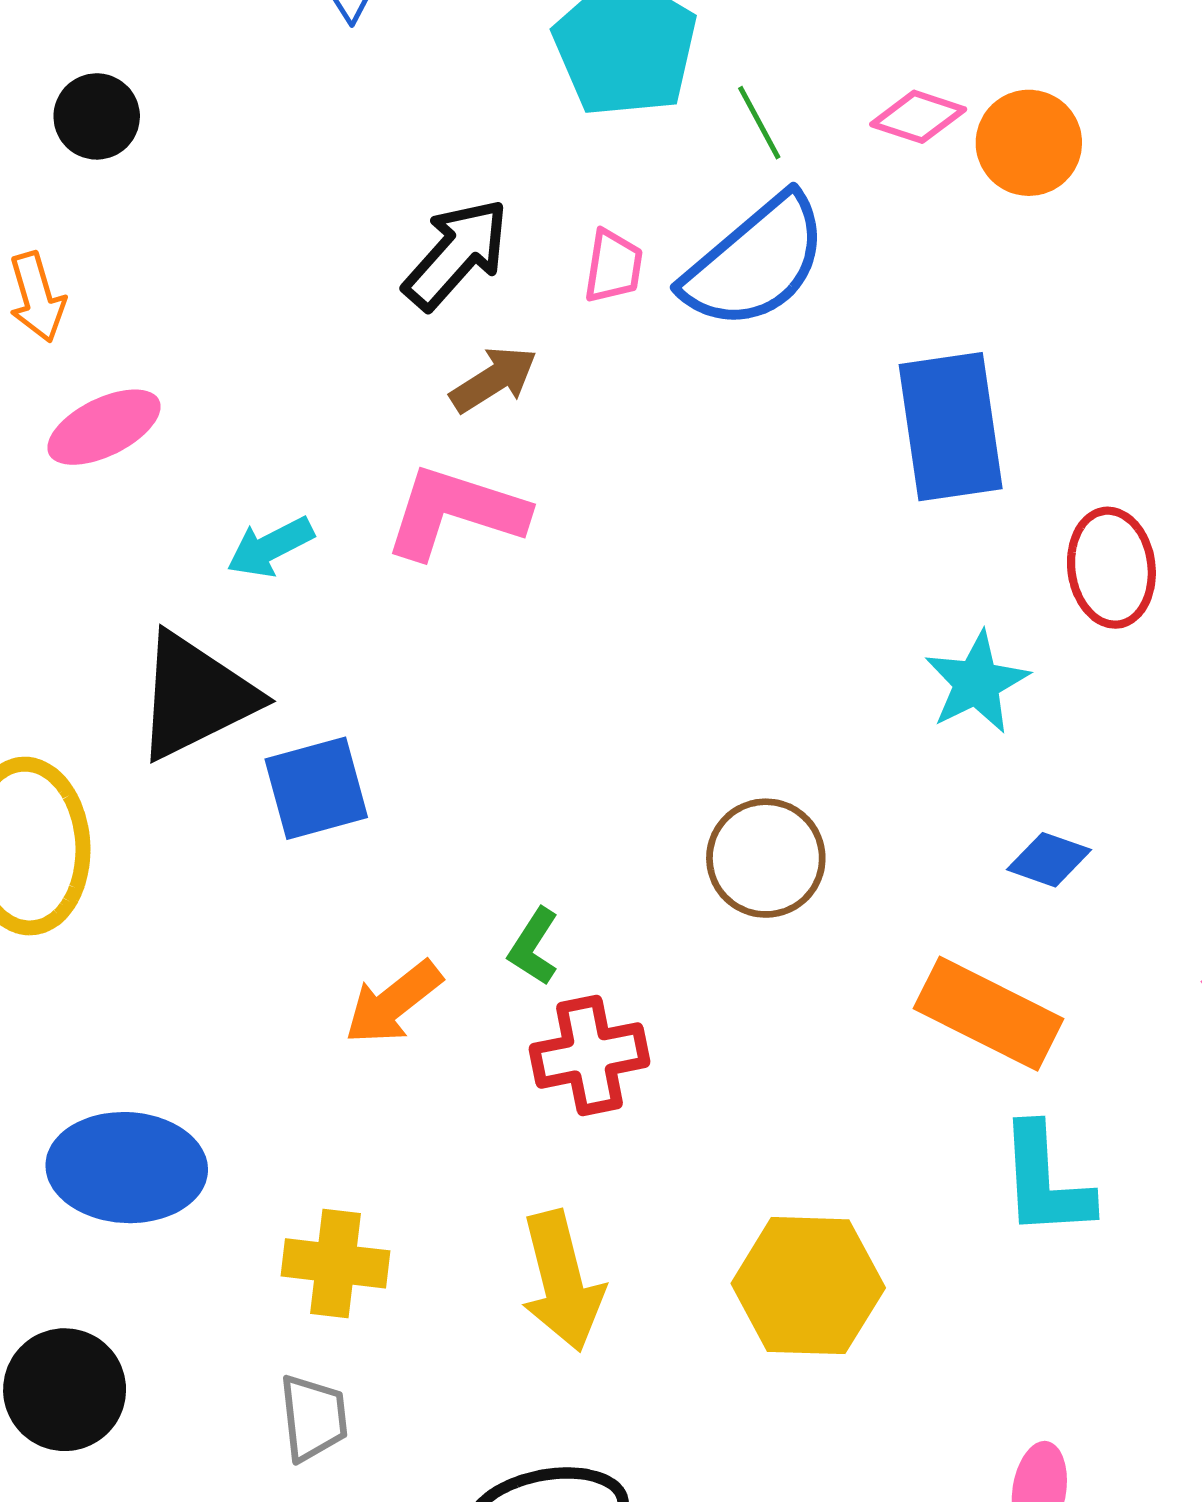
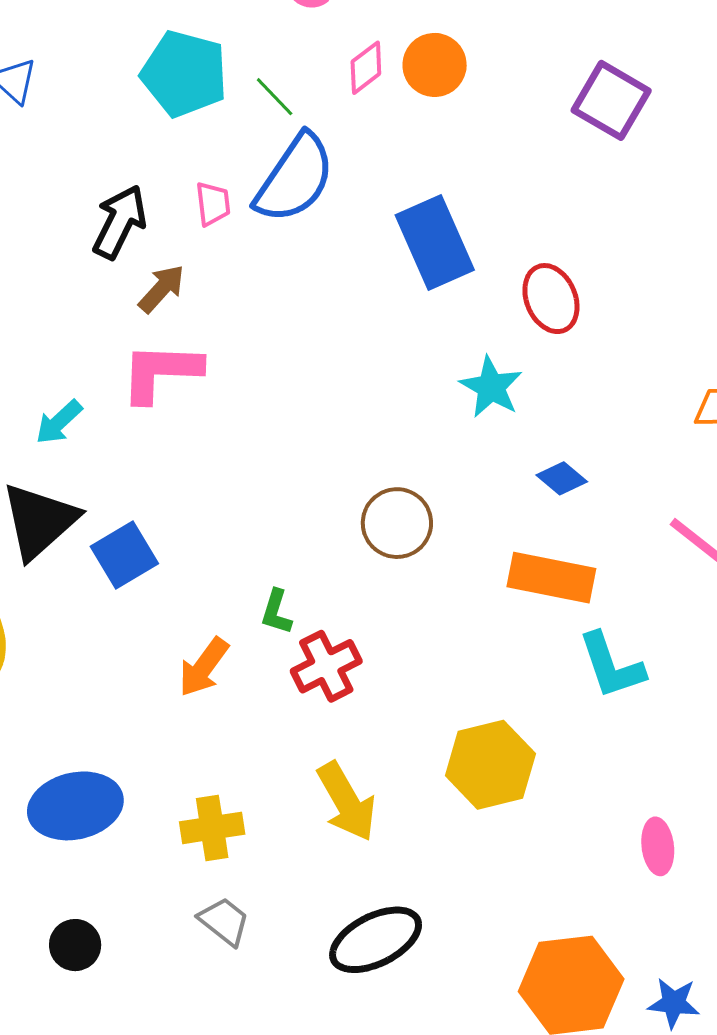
pink diamond: (918, 117) -> (366, 68), turned -40
blue diamond: (1049, 860) -> (562, 478), turned 36
black circle: (65, 1390) -> (75, 945), size x0.7
gray trapezoid: (313, 1418) -> (224, 921), turned -30

